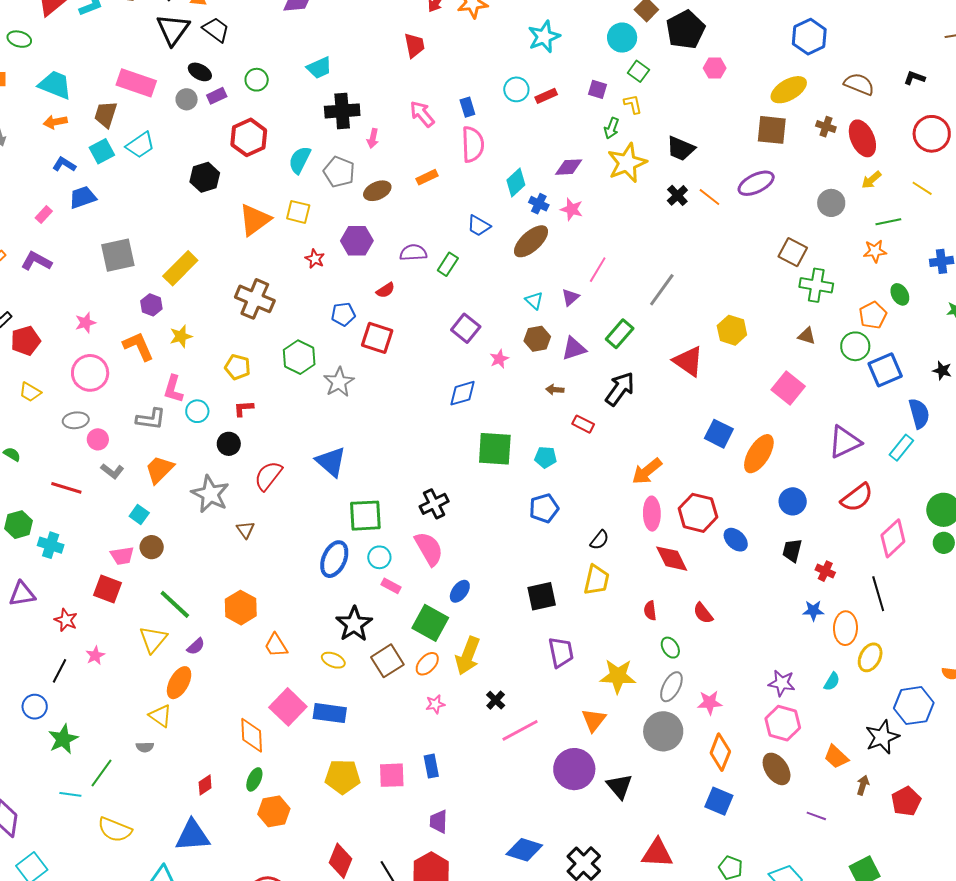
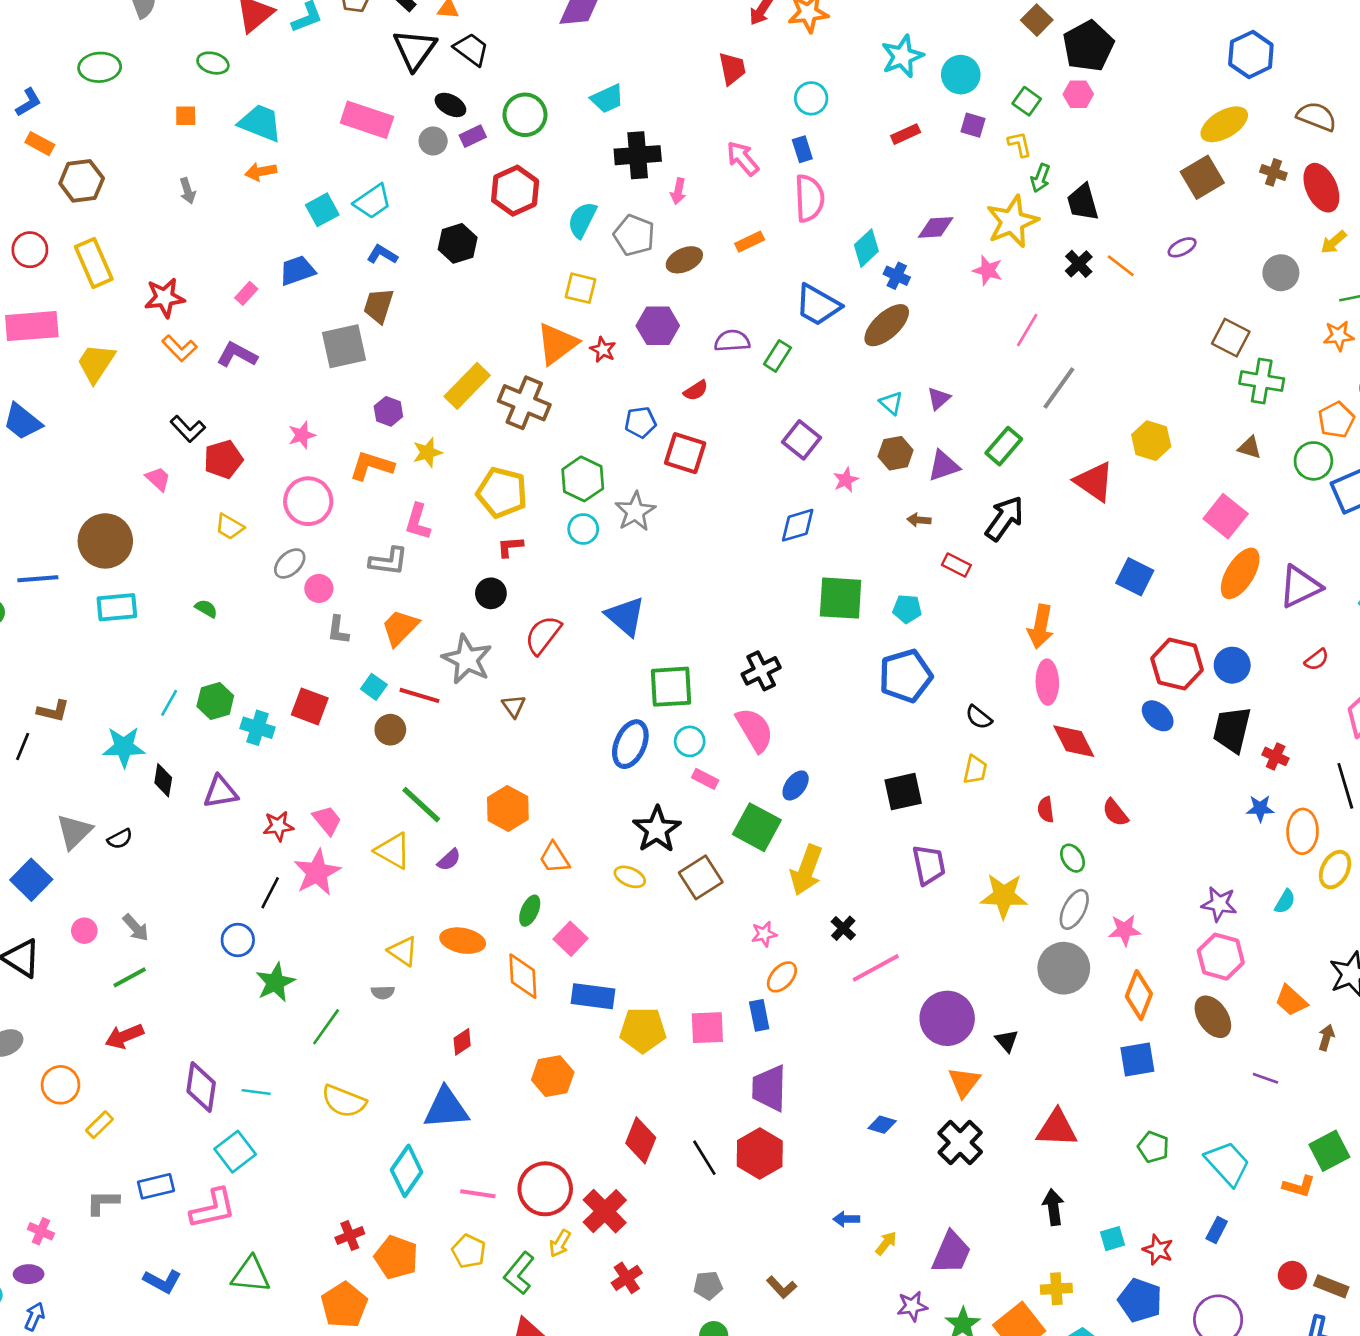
cyan circle: (622, 38) -> (961, 75), moved
pink hexagon: (715, 68) -> (1078, 94), moved
green circle: (257, 80) -> (525, 115), size x1.4
cyan circle: (516, 89) -> (811, 98), moved
brown trapezoid: (106, 114) -> (379, 306), moved
green arrow: (612, 128) -> (1040, 178), moved
brown square: (772, 130) -> (1202, 177), turned -36
black trapezoid: (681, 149) -> (1083, 202), turned 52
blue L-shape: (64, 164) -> (382, 255), moved
purple ellipse: (756, 183) -> (1182, 247), size x0.6
pink star: (572, 209) -> (988, 270), moved
orange triangle: (255, 220) -> (557, 344), moved
blue trapezoid: (479, 226) -> (818, 305), size x1.5
yellow rectangle: (180, 268) -> (467, 386), moved
pink line: (598, 270) -> (1027, 330), moved
orange L-shape: (138, 346) -> (372, 466), turned -48
yellow pentagon: (238, 367) -> (502, 493), size x1.5
cyan circle: (197, 411) -> (583, 529), moved
gray ellipse: (76, 420) -> (290, 564), turned -35
orange ellipse: (759, 454) -> (1240, 573), moved
gray L-shape: (112, 471) -> (338, 630), turned 60
orange arrow: (647, 471) -> (1041, 627), turned -40
red line: (66, 488) -> (419, 695), moved
red semicircle: (857, 498) -> (1317, 660), size x0.6
blue pentagon: (544, 508) -> (906, 676), size x1.4
red hexagon: (698, 513) -> (1177, 664), moved
black semicircle: (599, 540) -> (979, 717), turned 90
black trapezoid: (792, 550) -> (1232, 730), size x1.5
pink trapezoid: (122, 556) -> (327, 820), moved, turned -120
yellow trapezoid: (597, 580) -> (975, 770), size x0.7
red square: (108, 589) -> (310, 706), moved
red star: (66, 620) -> (278, 826), turned -30
yellow triangle: (153, 639) -> (393, 851), turned -40
pink star: (95, 656) -> (317, 872), size x1.8
orange ellipse: (427, 664) -> (782, 977), moved
orange ellipse: (179, 683) -> (463, 941), moved, turned 72
pink square: (288, 707) -> (571, 939), size x0.7
blue rectangle: (330, 713) -> (593, 996), moved
orange triangle: (594, 720) -> (964, 1082), moved
green ellipse: (254, 779) -> (530, 911), moved
black triangle: (619, 786) -> (1007, 1041), size x0.7
cyan line: (70, 794) -> (256, 1092), moved
blue square: (719, 801) -> (1137, 1059), turned -32
purple trapezoid: (439, 821) -> (769, 1088), size x1.5
blue diamond: (524, 850) -> (882, 1125), size x0.6

